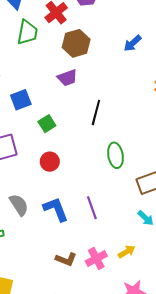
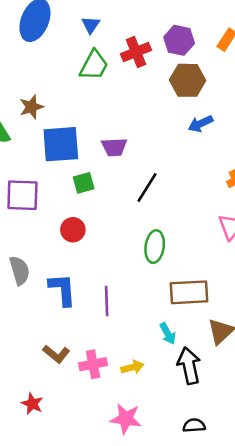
brown hexagon: (76, 43) -> (188, 80), moved
blue arrow: (133, 43) -> (201, 124), moved
purple trapezoid: (67, 78) -> (114, 147), moved
blue square: (21, 100) -> (61, 144), size x1.5

